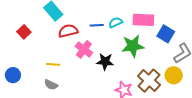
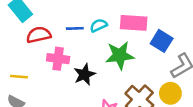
pink cross: (84, 49) -> (58, 59), turned -30
black star: (105, 62) -> (84, 74), turned -30

